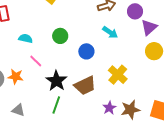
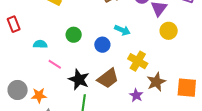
cyan arrow: (110, 32) -> (122, 30), moved
orange star: (16, 77) -> (39, 95), moved
brown star: (130, 110) -> (156, 82), moved

